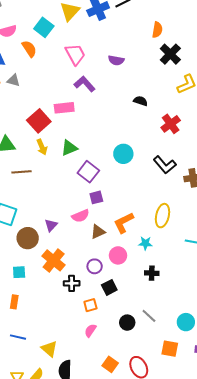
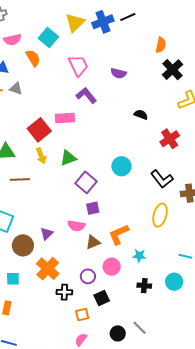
pink semicircle: (81, 216) -> (76, 226), turned 30
yellow ellipse: (163, 216) -> (160, 215), moved
cyan circle: (186, 322) -> (174, 282), moved

